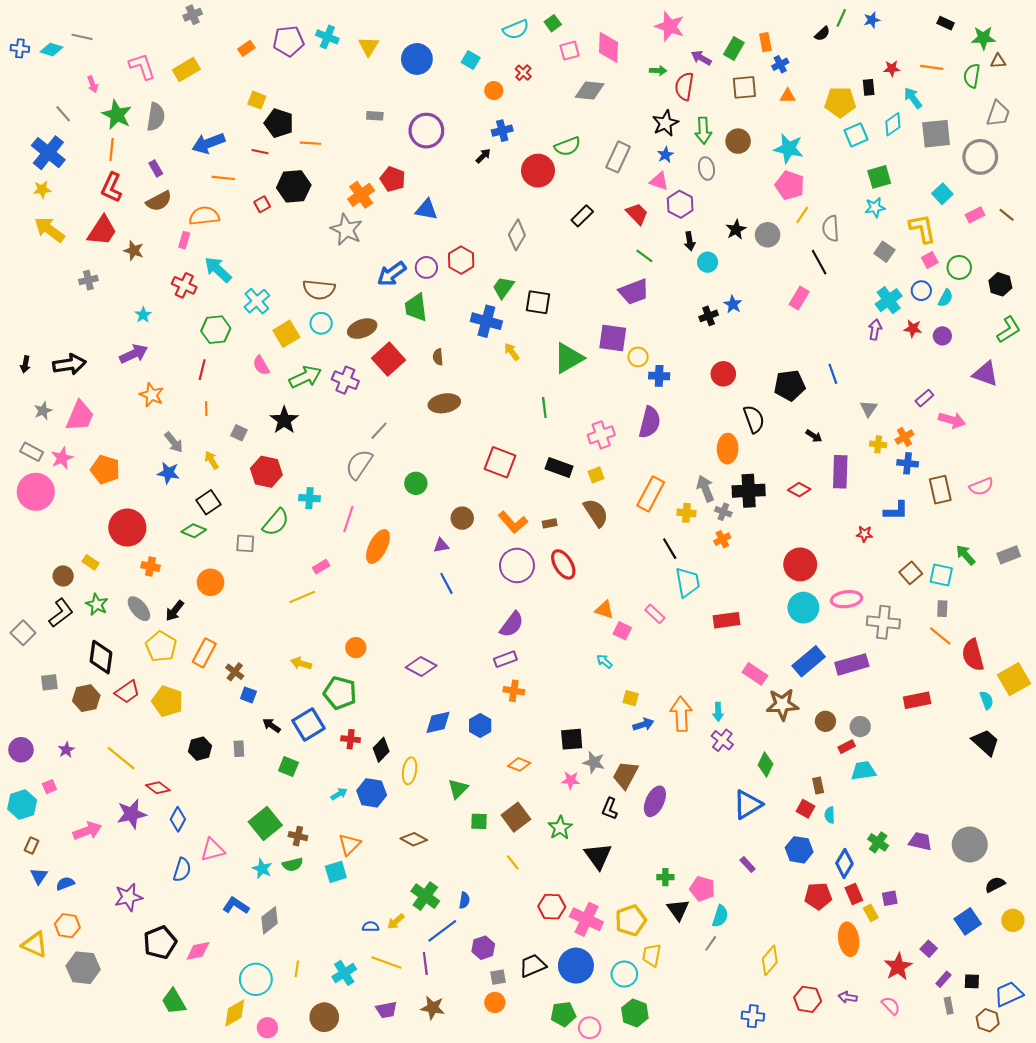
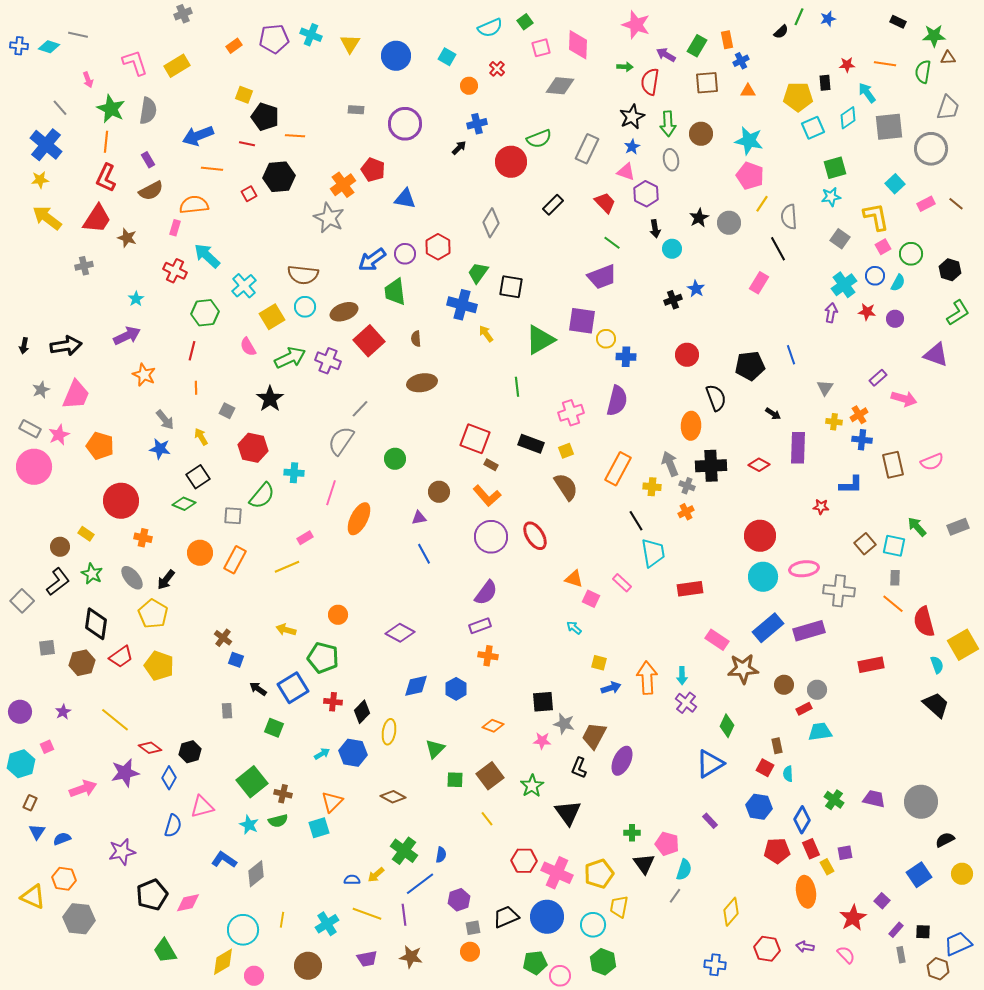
brown rectangle: (550, 523) -> (491, 465), moved, turned 40
orange rectangle: (204, 653) -> (235, 560), moved
black hexagon: (200, 749) -> (190, 752), moved

